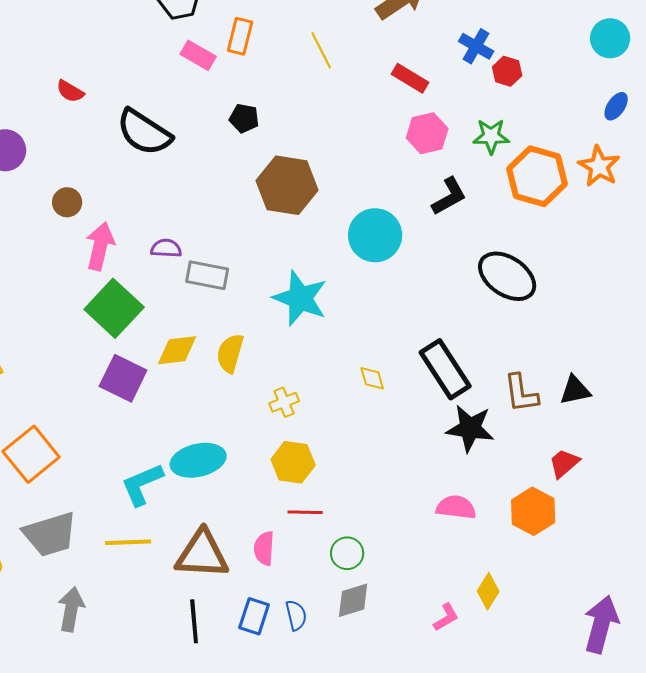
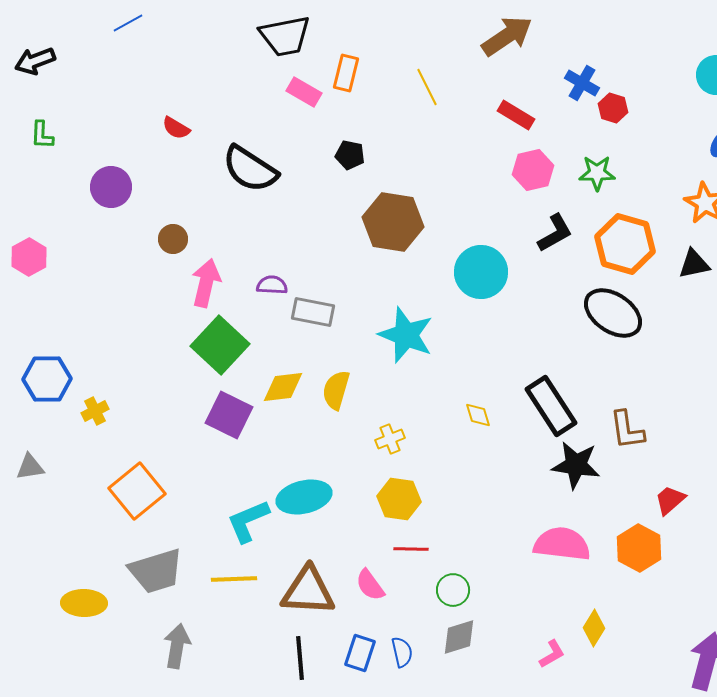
orange hexagon: (537, 176) -> (625, 244), moved
black triangle: (575, 390) -> (694, 264), moved
pink semicircle: (456, 507) -> (562, 544), size x1.4
pink semicircle: (264, 548) -> (370, 585), turned -40

